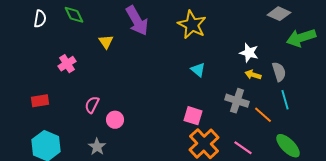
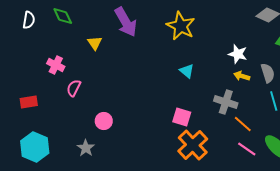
pink cross: (67, 64) -> (56, 65), turned -30
pink semicircle: (92, 105) -> (74, 88), moved
orange line: (263, 115) -> (243, 124), moved
pink line: (243, 148) -> (247, 149), moved

